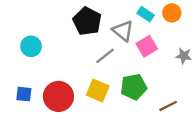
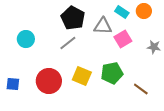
gray triangle: (123, 31) -> (103, 26), turned -36
gray line: (105, 56) -> (68, 43), moved
blue square: (24, 94) -> (13, 84), moved
brown line: (168, 106) -> (141, 89), turned 63

